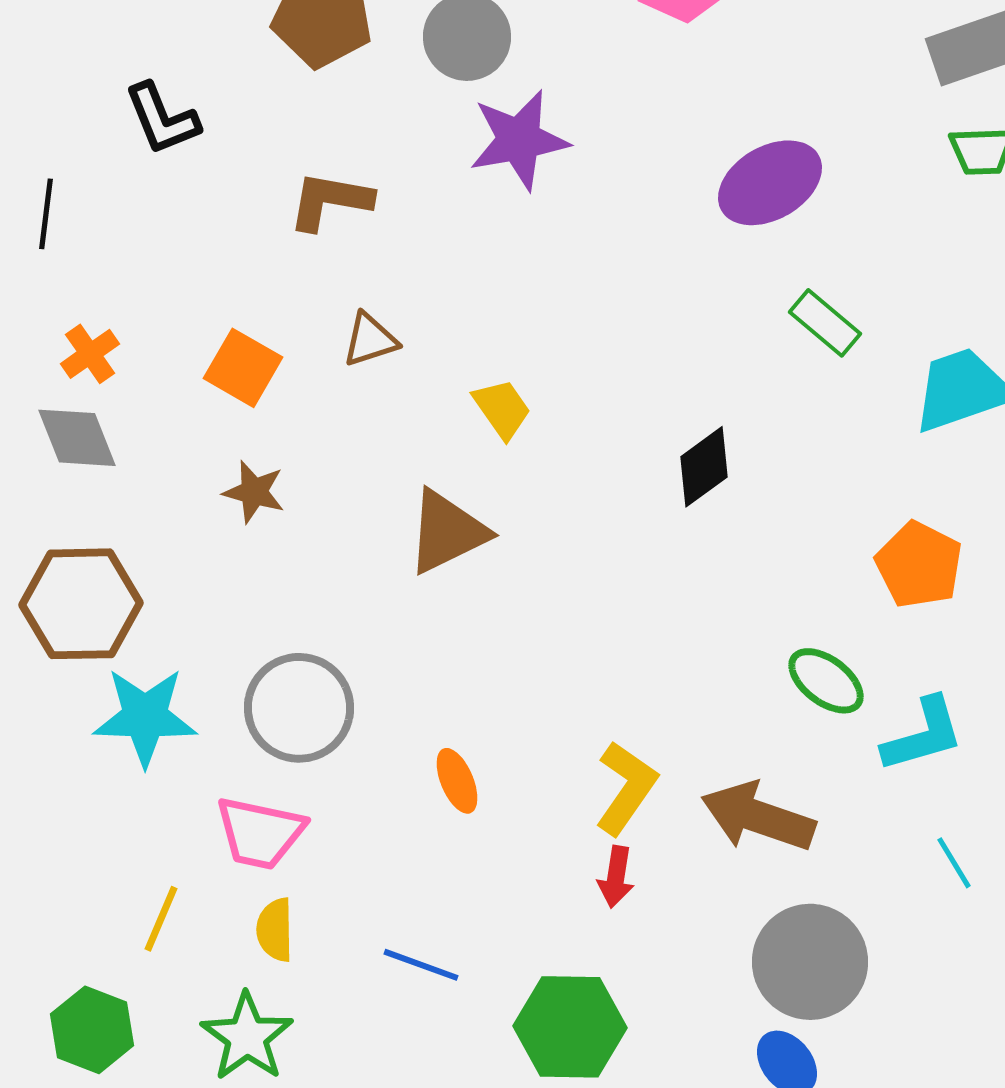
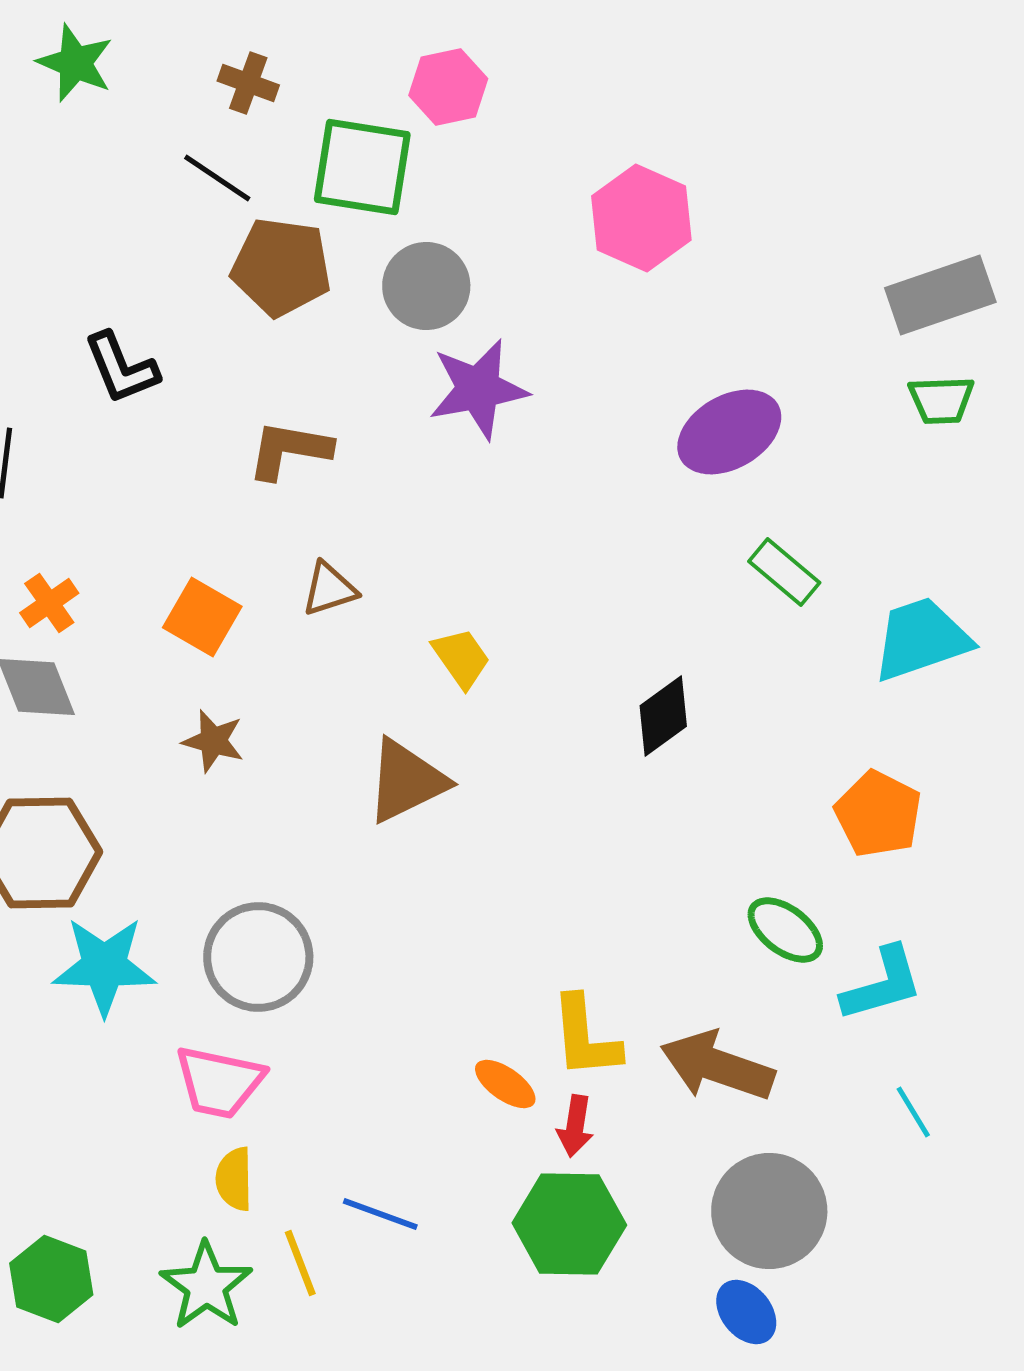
orange ellipse: (457, 781) -> (505, 1084), moved, turned -32
yellow L-shape: (626, 788) -> (585, 1037), turned 140
yellow line: (161, 919) -> (300, 1263), moved, turned -44
green hexagon: (570, 1027) -> (569, 1224), moved

